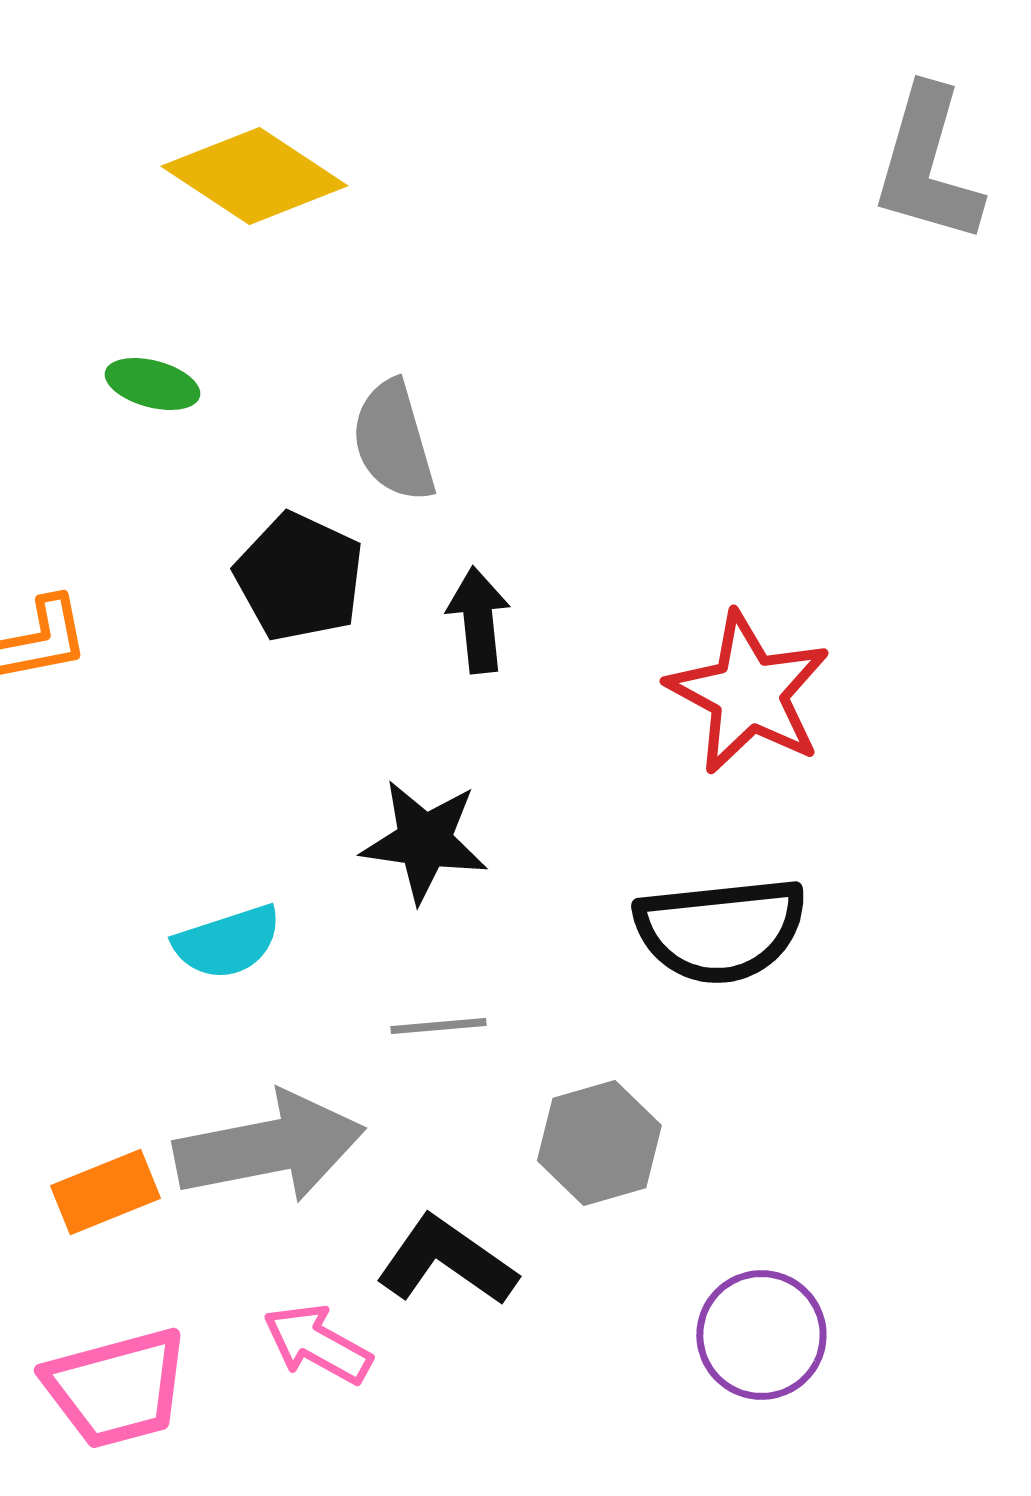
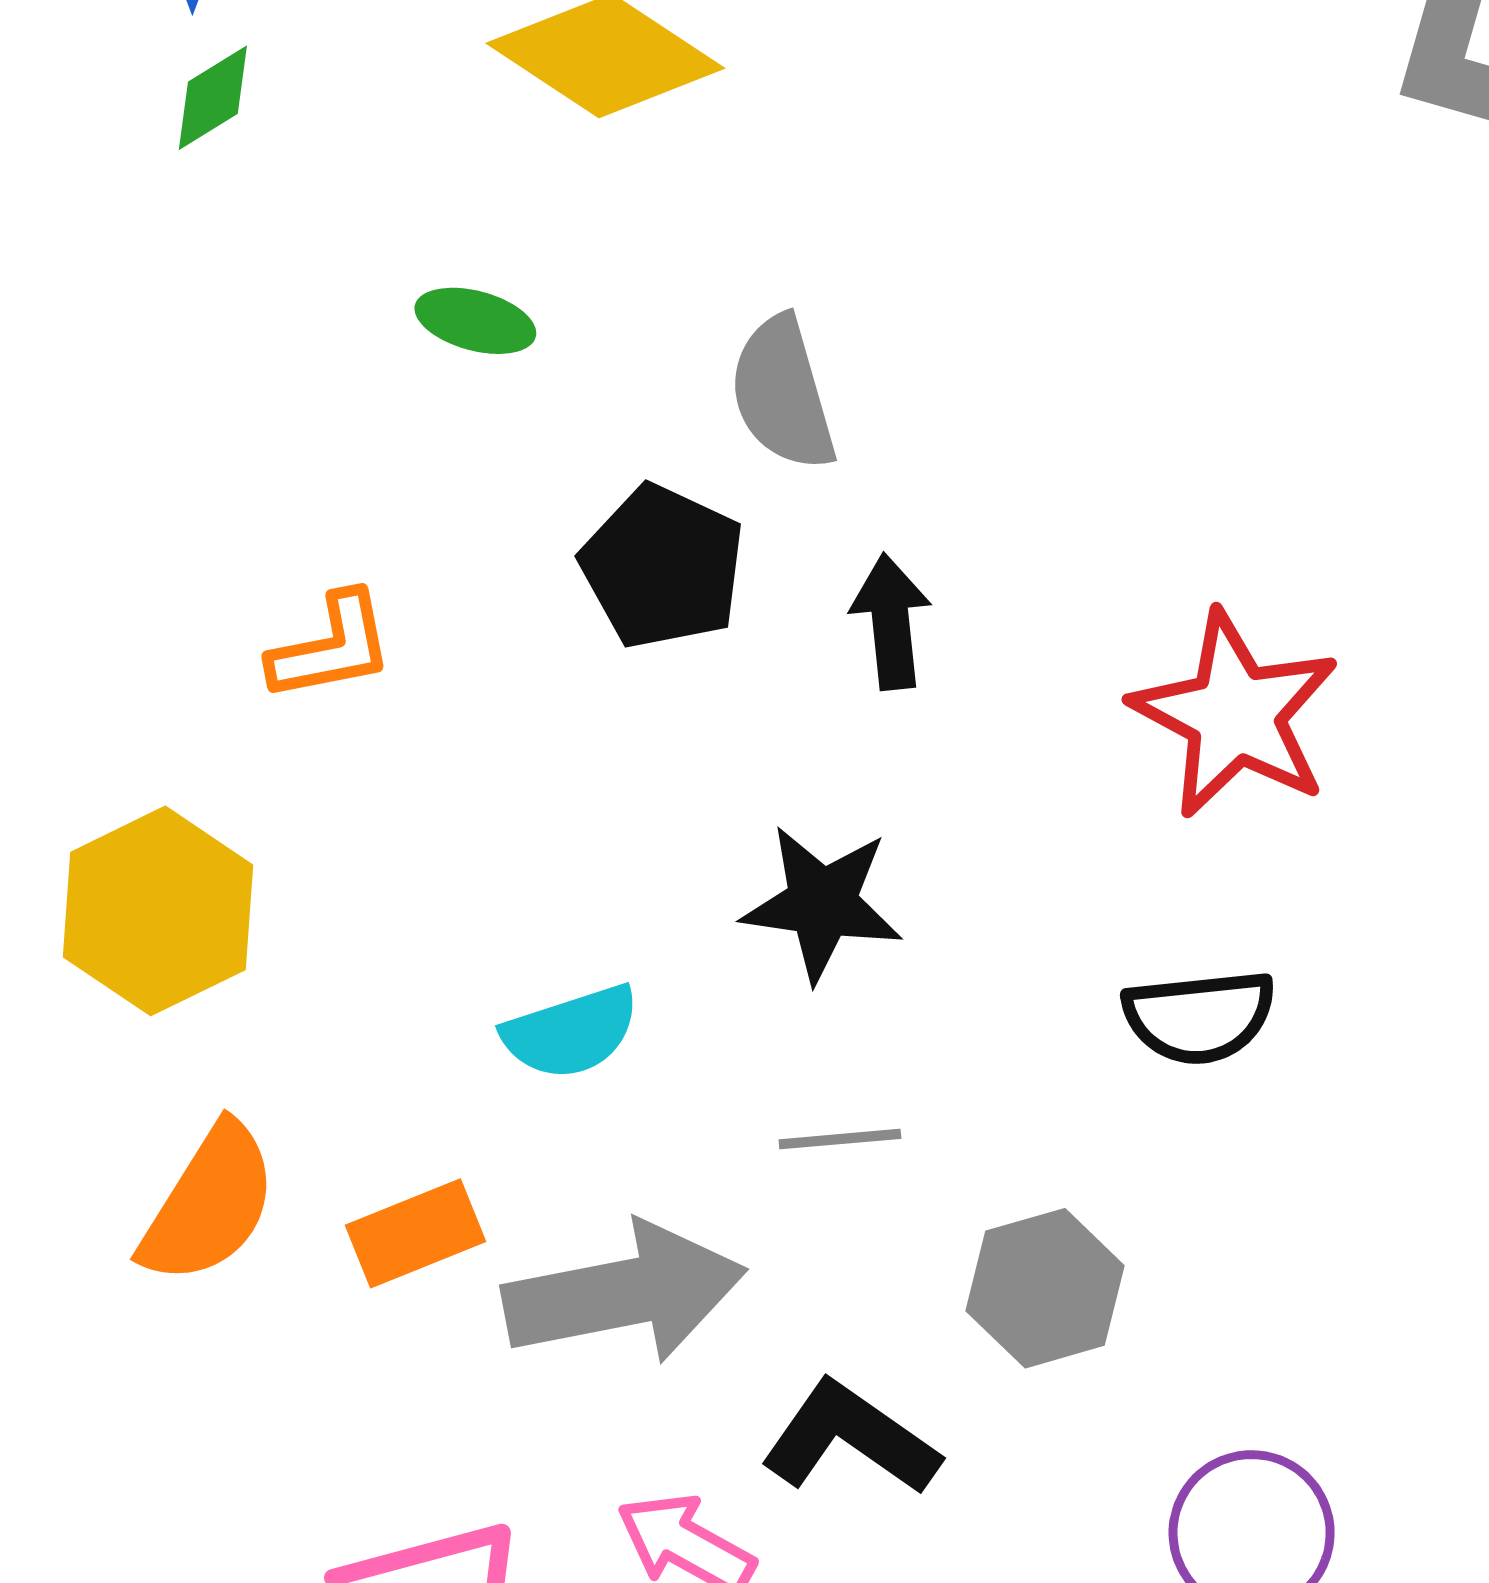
black semicircle: (720, 930) -> (1199, 1017), size x0.7
orange rectangle: (105, 1192) -> (415, 1233), moved

